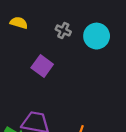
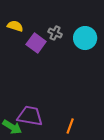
purple square: (42, 66) -> (36, 43), moved

